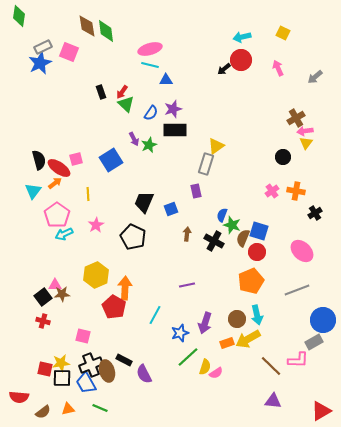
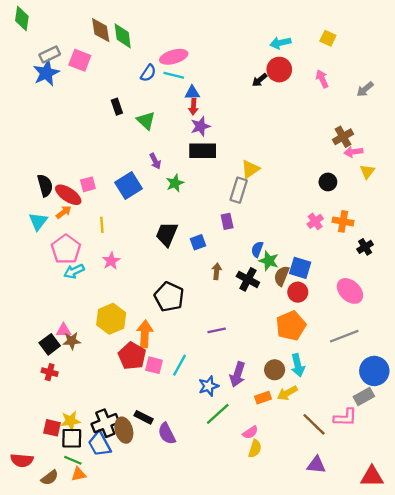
red arrow: (122, 92) -> (193, 107), moved, turned -32
blue semicircle: (151, 113) -> (148, 73), moved
yellow triangle: (306, 143) -> (367, 172), moved
green star: (149, 145) -> (175, 183), moved
black pentagon: (133, 237) -> (169, 297), moved
pink square: (83, 336) -> (154, 365), moved
yellow arrow: (248, 339) -> (287, 393), size x0.7
yellow semicircle: (205, 367) -> (255, 449), moved
green line: (100, 408) -> (73, 460), moved
red triangle: (321, 411) -> (372, 476), turned 30

